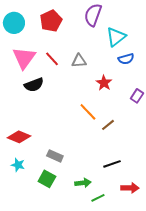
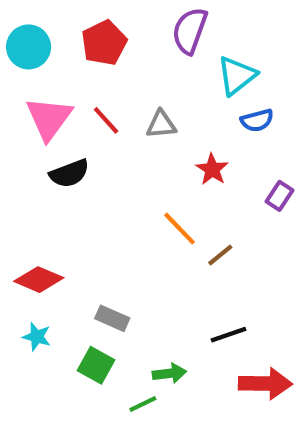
red arrow: (130, 188) -> (265, 384), size x1.4
green line: (98, 198) -> (143, 404), moved

